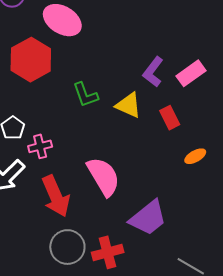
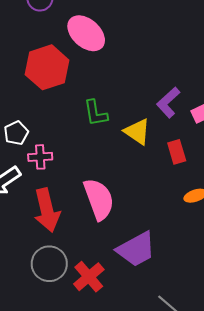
red cross: (108, 252) -> (89, 277), turned -36

